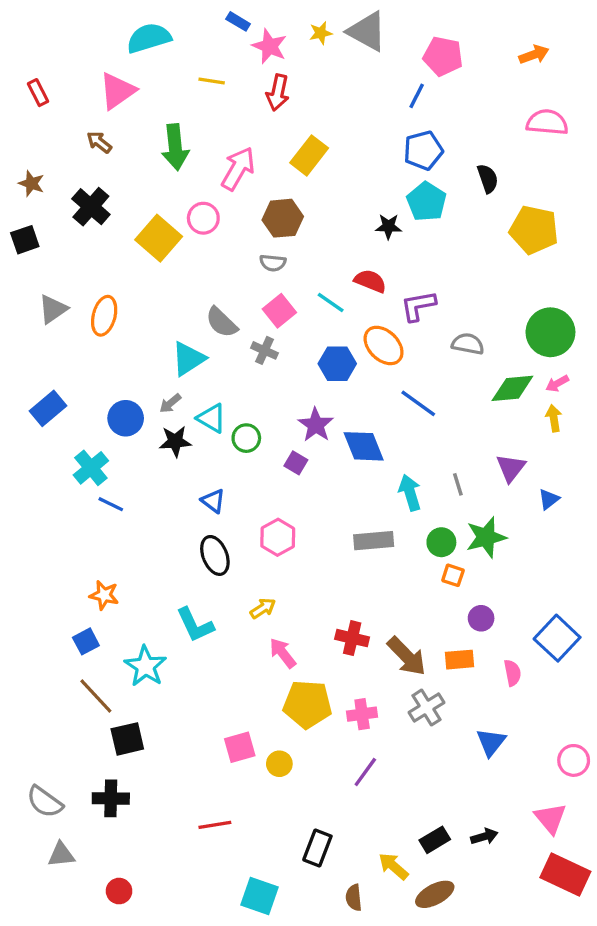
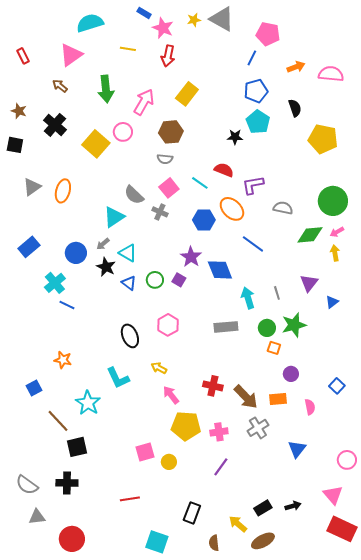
orange arrow: (534, 55) -> (296, 67), moved
black square: (25, 240) -> (15, 145), turned 30
green circle: (246, 438) -> (155, 280), moved
black star: (175, 441) -> (106, 267), turned 30
blue triangle: (213, 501) -> (129, 283), moved
yellow arrow: (263, 608) -> (159, 368), turned -119
blue square: (557, 638) -> (337, 386), size x0.6
blue square: (86, 641) -> (34, 388), moved
red circle: (119, 891) -> (72, 539), size x1.6

